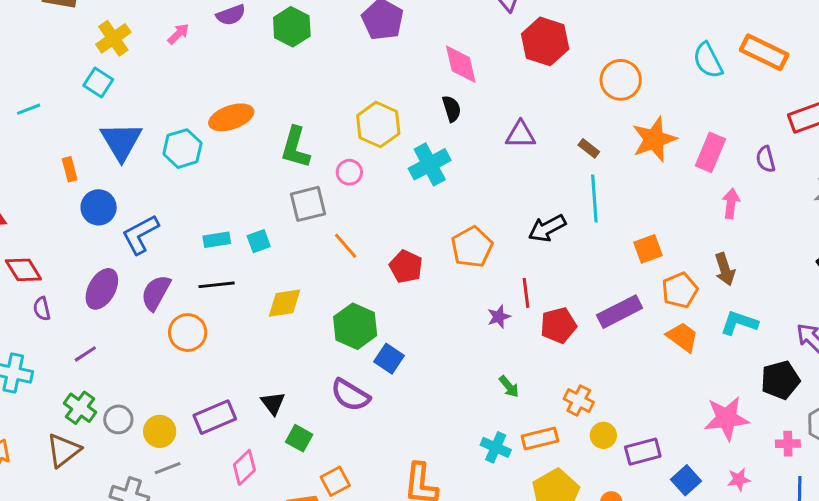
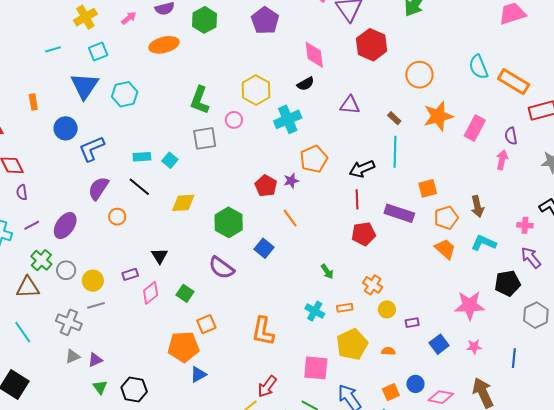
orange rectangle: (764, 52) -> (514, 82), moved
cyan square: (98, 82) -> (98, 52), moved, turned 30
cyan line: (29, 109) -> (53, 49), moved
black semicircle: (452, 109) -> (306, 84), turned 72
orange ellipse: (231, 117) -> (164, 45), moved
orange rectangle: (70, 169) -> (33, 102), moved
pink arrow: (731, 203) -> (502, 160), moved
cyan square: (259, 241) -> (170, 160), turned -35
orange line: (346, 246) -> (290, 218), moved
orange pentagon: (472, 247) -> (314, 159), moved
black line: (217, 285) -> (139, 187), turned 40
purple ellipse: (102, 289) -> (65, 226), moved
red line: (526, 293) -> (357, 199), moved
purple rectangle: (620, 312) -> (399, 213), moved, turned 40
purple star: (499, 317) -> (291, 181), moved
orange circle: (188, 333) -> (117, 217), size x0.7
purple line: (85, 354) -> (32, 225), moved
blue square: (389, 359) -> (264, 248), moved
black triangle: (273, 403) -> (160, 256), moved
purple rectangle: (215, 417) -> (130, 274), size x0.6
orange rectangle: (540, 438) -> (345, 308), size x0.7
pink cross: (788, 444) -> (525, 225), moved
brown triangle: (63, 450) -> (28, 287), turned 30
purple rectangle: (643, 452) -> (412, 323), size x0.6
pink diamond: (244, 467) -> (151, 293), moved

